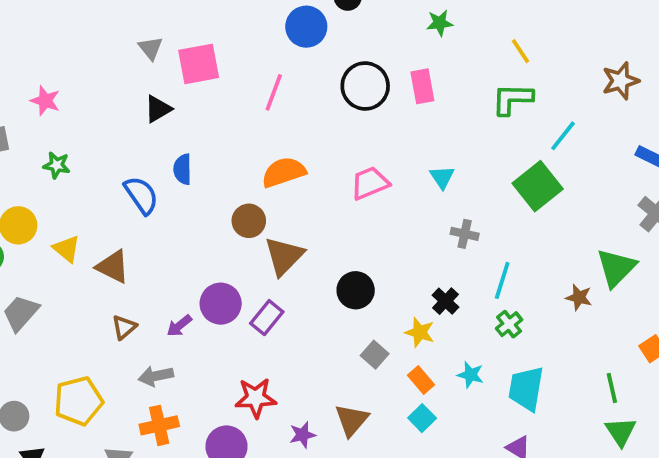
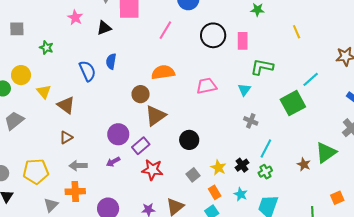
green L-shape: (512, 99) -> (262, 67), moved
pink star: (45, 101) -> (75, 18), moved
black cross: (446, 301) -> (242, 165), moved
purple arrow: (179, 326) -> (113, 162), moved
red star: (256, 398) -> (152, 170), moved

